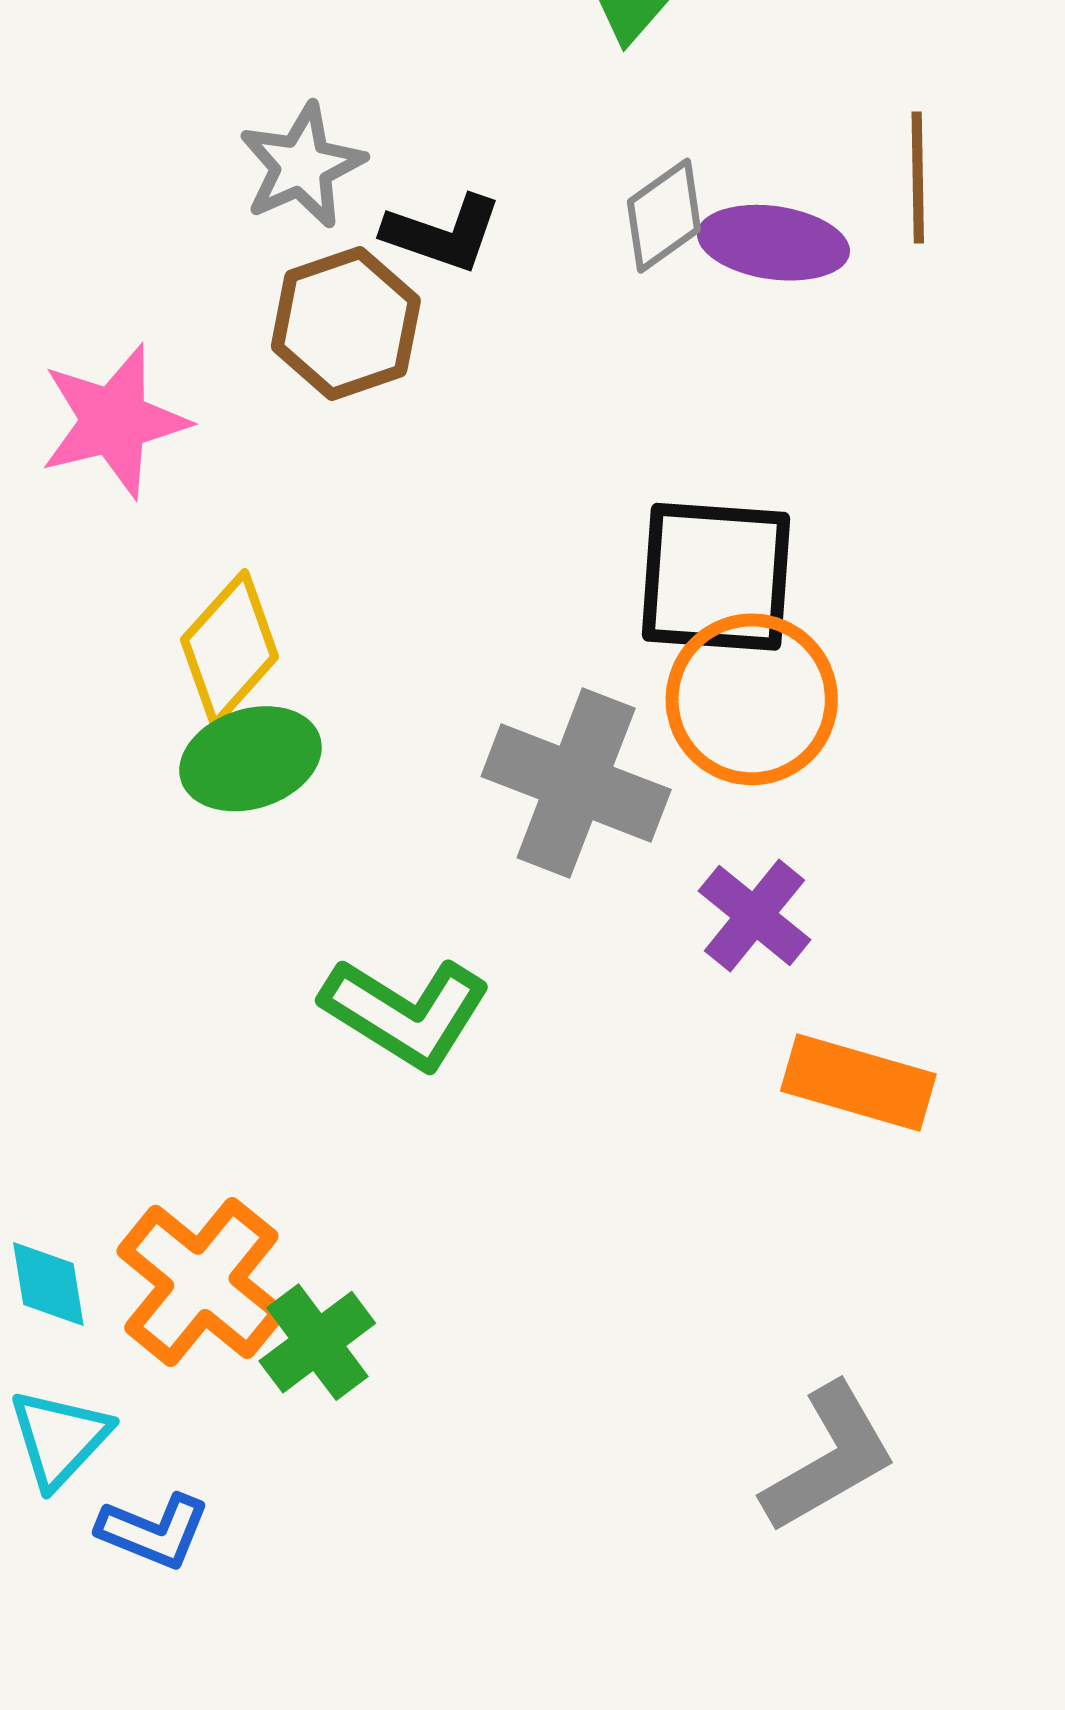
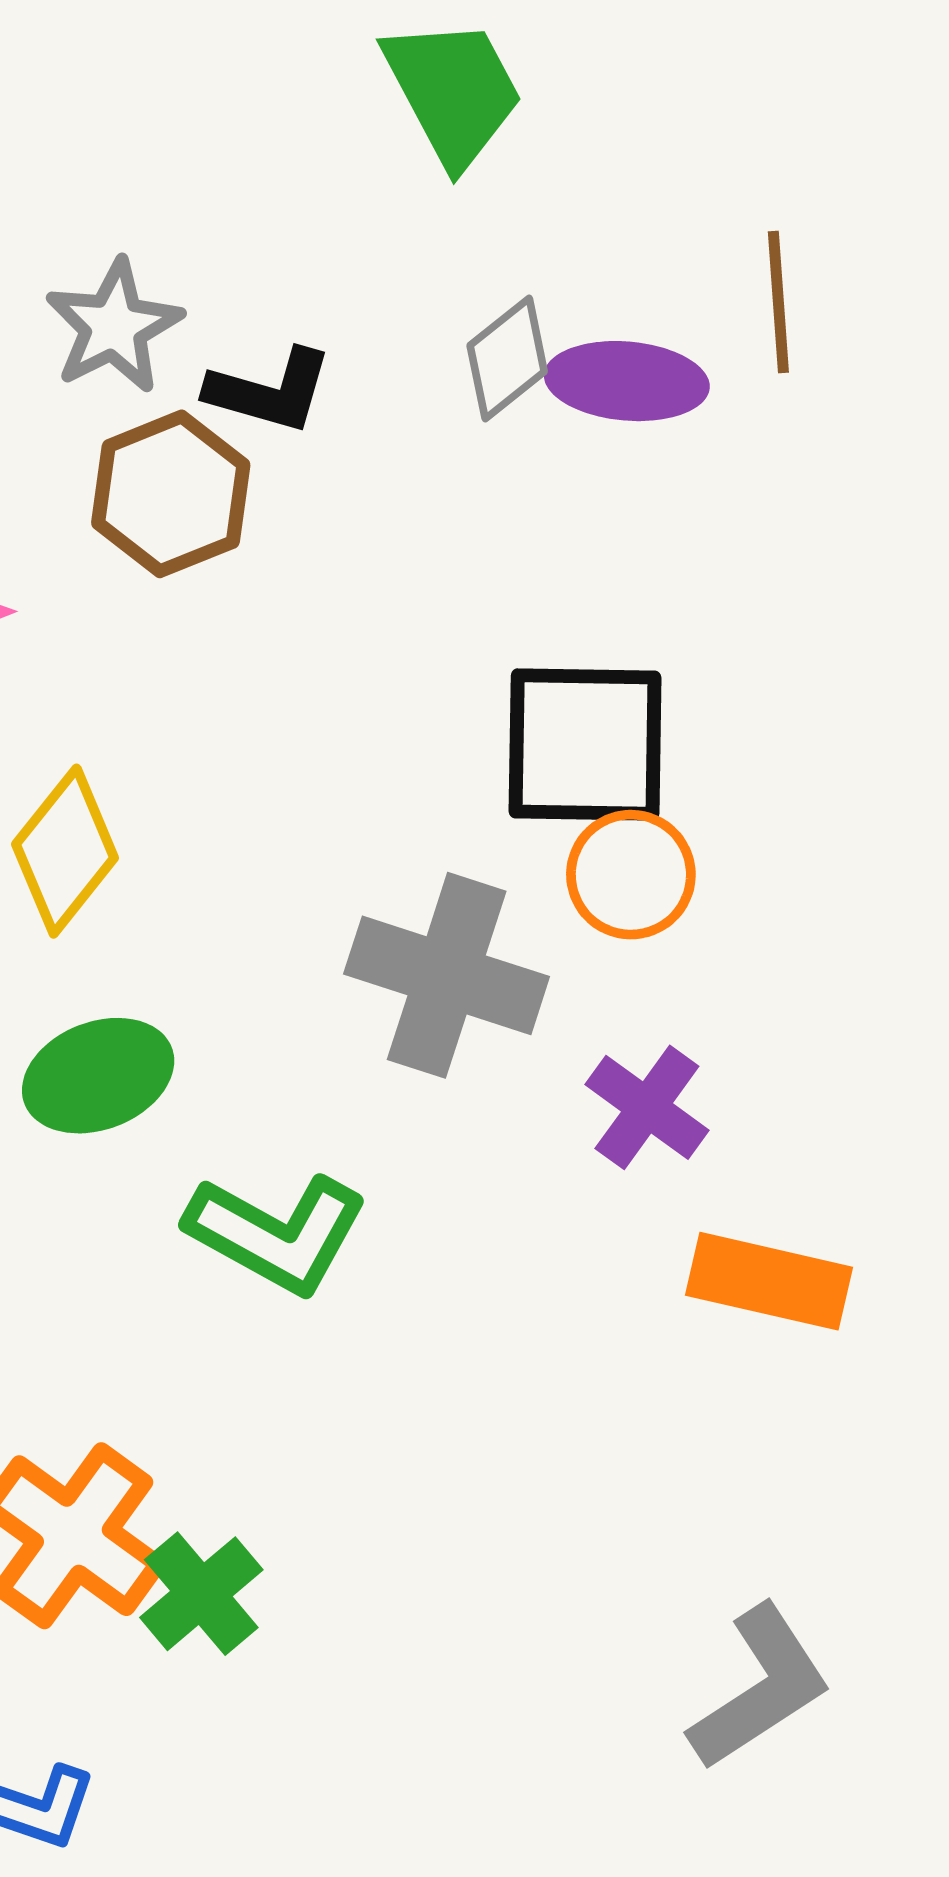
orange circle: (752, 699) -> (631, 875), size x0.7
green ellipse: (250, 759) -> (98, 1076), moved

